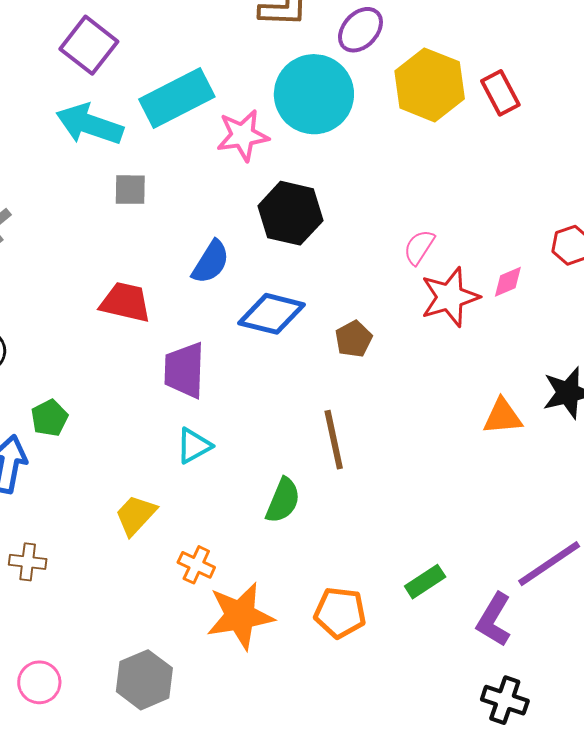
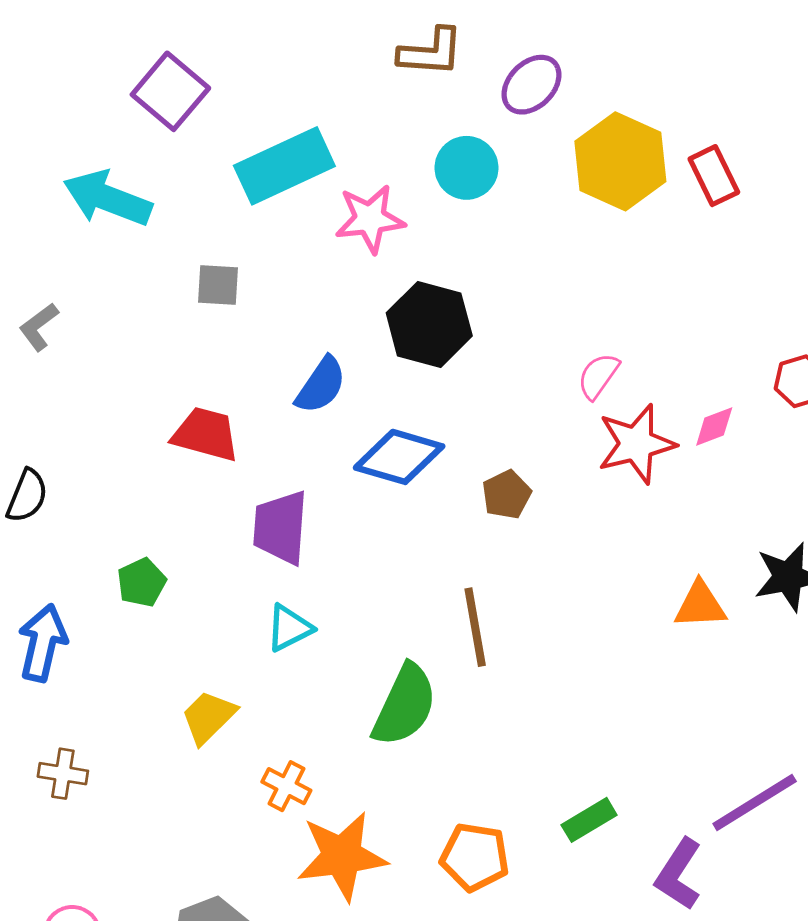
cyan circle: (314, 94) -> (466, 168), size x0.6
cyan arrow: (90, 124) -> (108, 198), moved
green pentagon: (49, 418) -> (142, 582), moved
green semicircle: (283, 500) -> (405, 705), size x1.4

